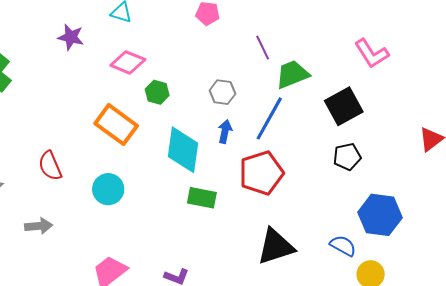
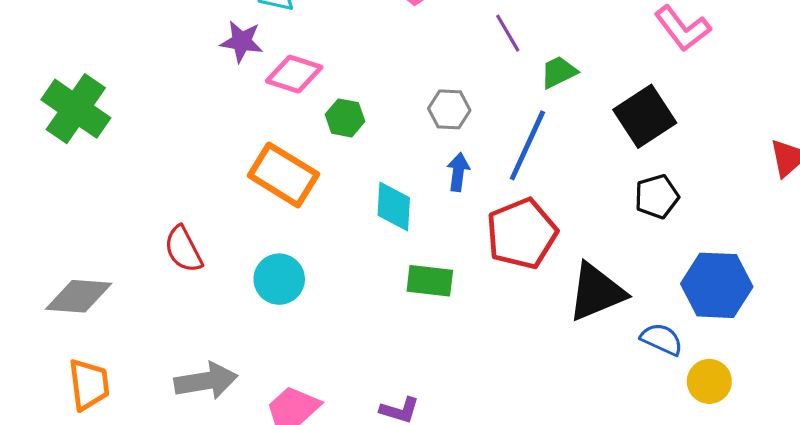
purple star: (71, 37) -> (242, 41), moved
green trapezoid: (292, 74) -> (559, 72), size x0.7
cyan diamond: (183, 150) -> (394, 207), size x0.7
gray arrow: (39, 226) -> (206, 381), moved, size x1.4
black triangle: (276, 247) -> (596, 292), moved

